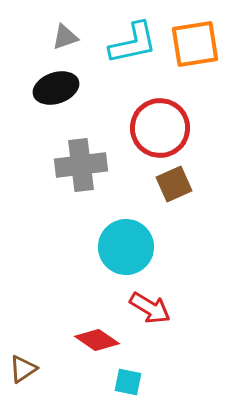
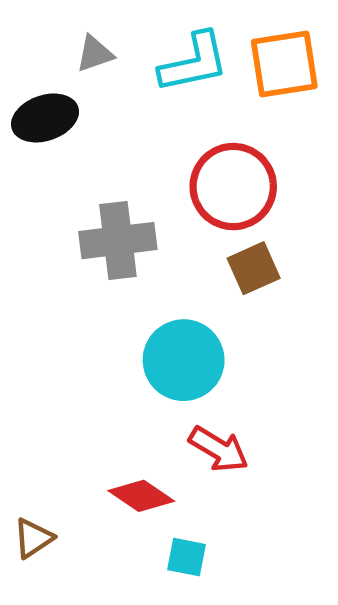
black ellipse: (56, 88) -> (45, 118), moved

